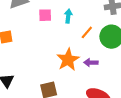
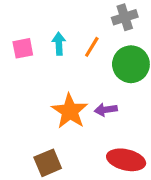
orange line: (87, 32) -> (92, 47), moved

